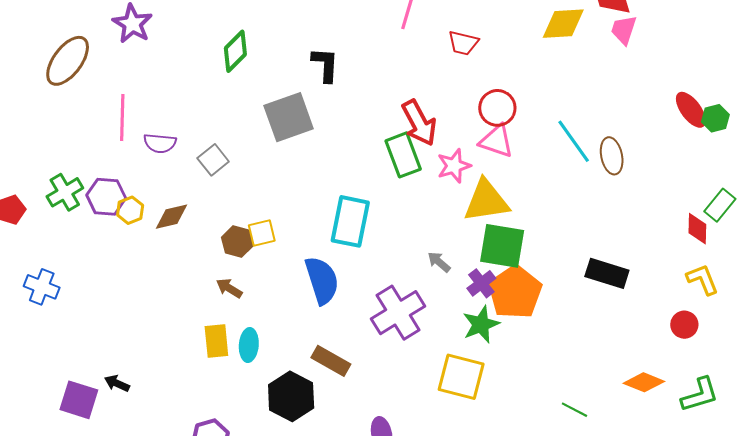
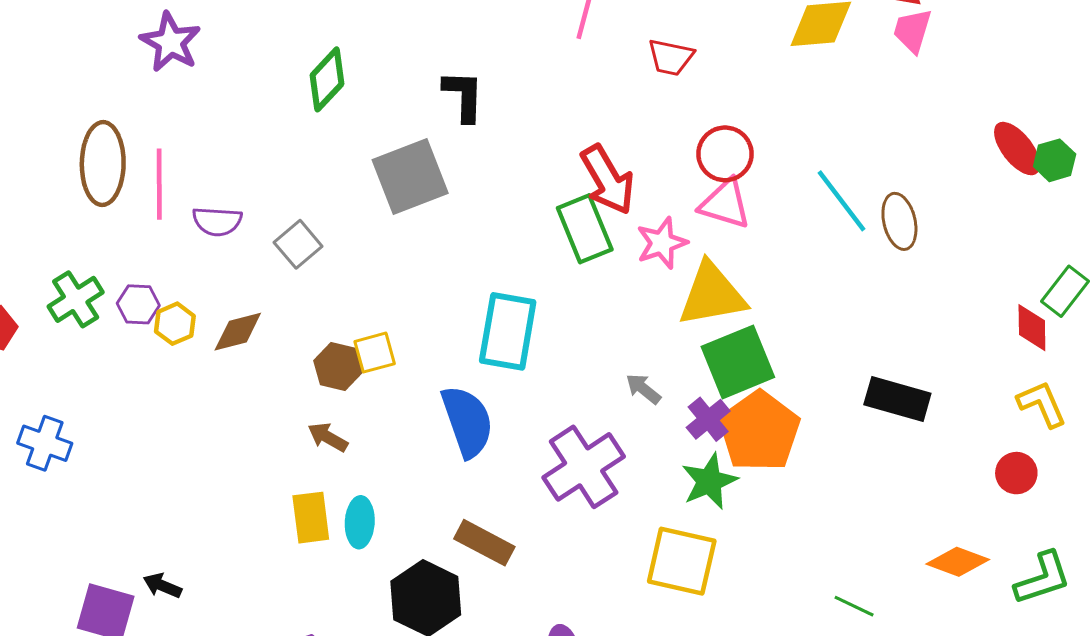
brown ellipse: (68, 61) -> (103, 164), moved, turned -34
purple hexagon: (106, 197) -> (138, 304), size x0.7
green square: (502, 246) -> (738, 362), turned -30

